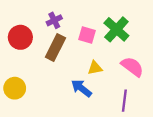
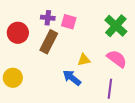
purple cross: (54, 20) -> (48, 18), turned 32
green cross: (116, 29) -> (116, 26), moved
pink square: (87, 35) -> (69, 22), moved

